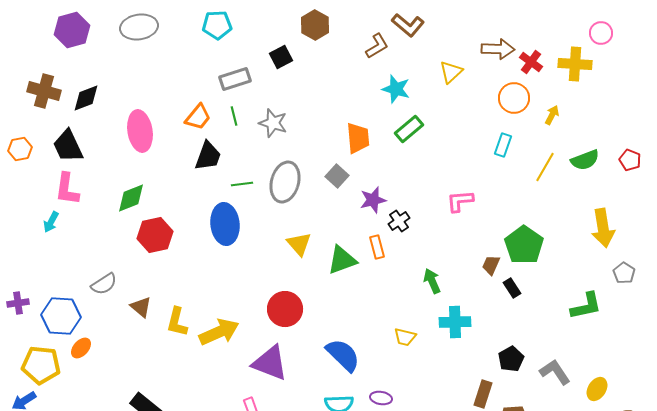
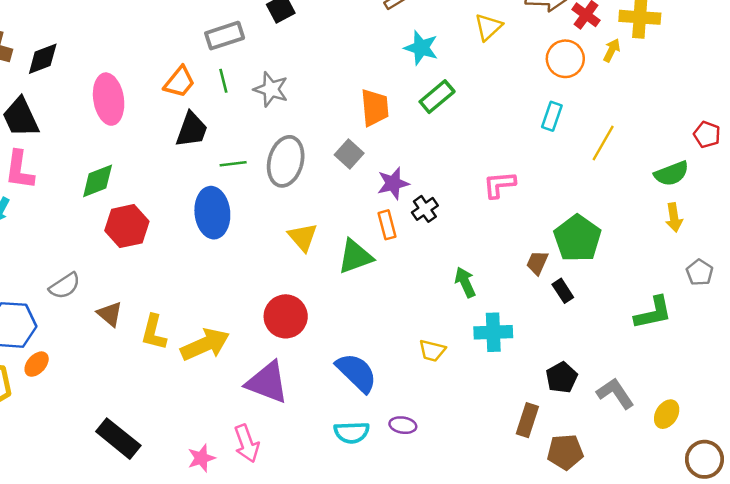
yellow arrow: (552, 115) -> (612, 50), moved
green semicircle: (585, 160) -> (672, 174), moved
yellow arrow: (603, 228) -> (674, 218), size x0.6
orange rectangle: (377, 247) -> (387, 225), moved

